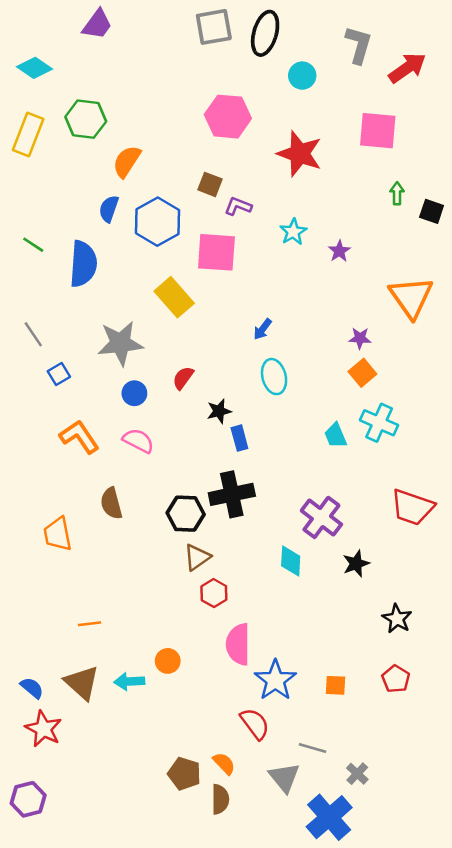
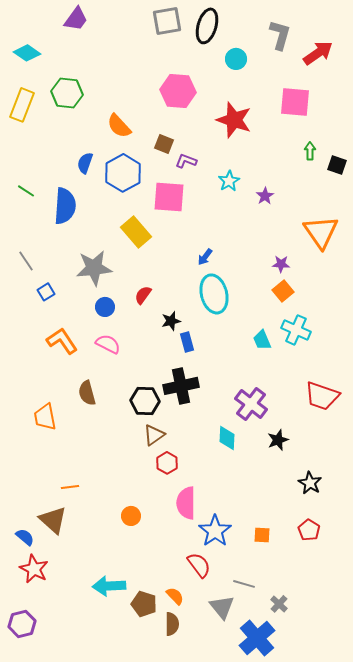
orange semicircle: (127, 161) -> (119, 126), moved, turned -76
cyan ellipse: (274, 377) -> (214, 294), size x1.4
cyan arrow: (129, 681) -> (109, 586), moved, size x1.4
brown triangle: (82, 683) -> (53, 520), moved

